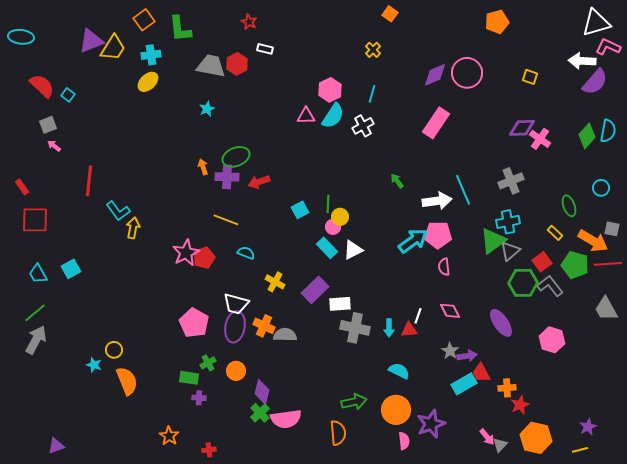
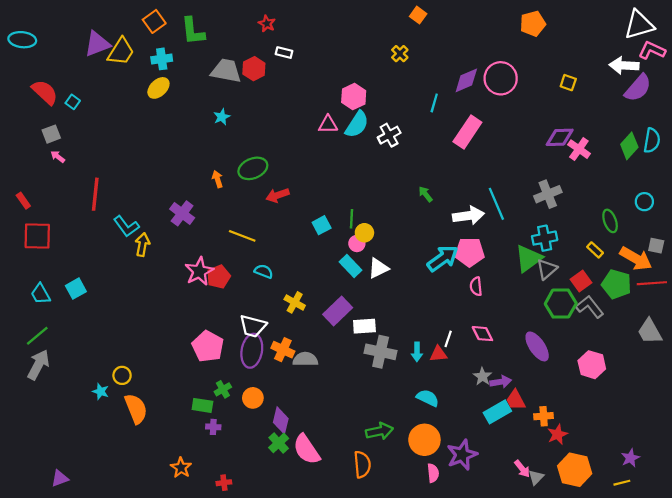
cyan line: (372, 94) -> (434, 103), moved
purple cross: (227, 177) -> (182, 213), moved, turned 35
pink semicircle: (286, 419) -> (307, 449), turned 64

